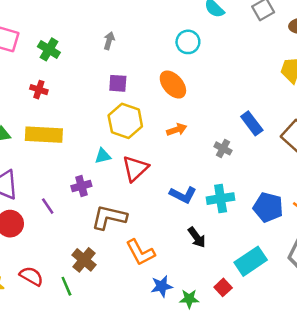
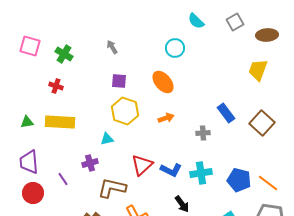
gray arrow: (109, 41) -> (112, 47), turned -48
gray cross: (223, 148) -> (203, 133), turned -32
red triangle: (135, 168) -> (142, 165), moved

